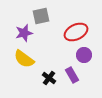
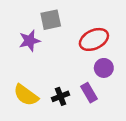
yellow semicircle: (24, 59) -> (26, 95), moved
black cross: (49, 78) -> (61, 96), turned 32

